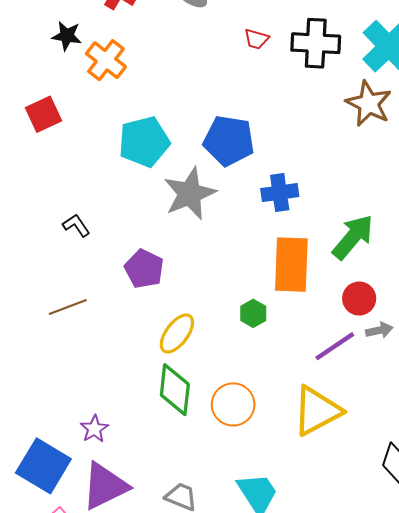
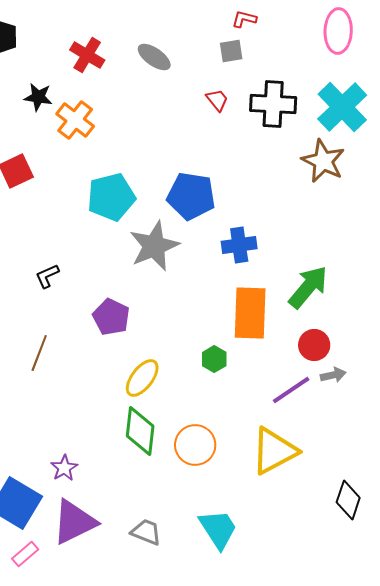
red trapezoid: (256, 39) -> (217, 100), turned -145
black L-shape: (76, 225) -> (47, 276), turned -80
brown line: (68, 307) -> (39, 353), turned -48

